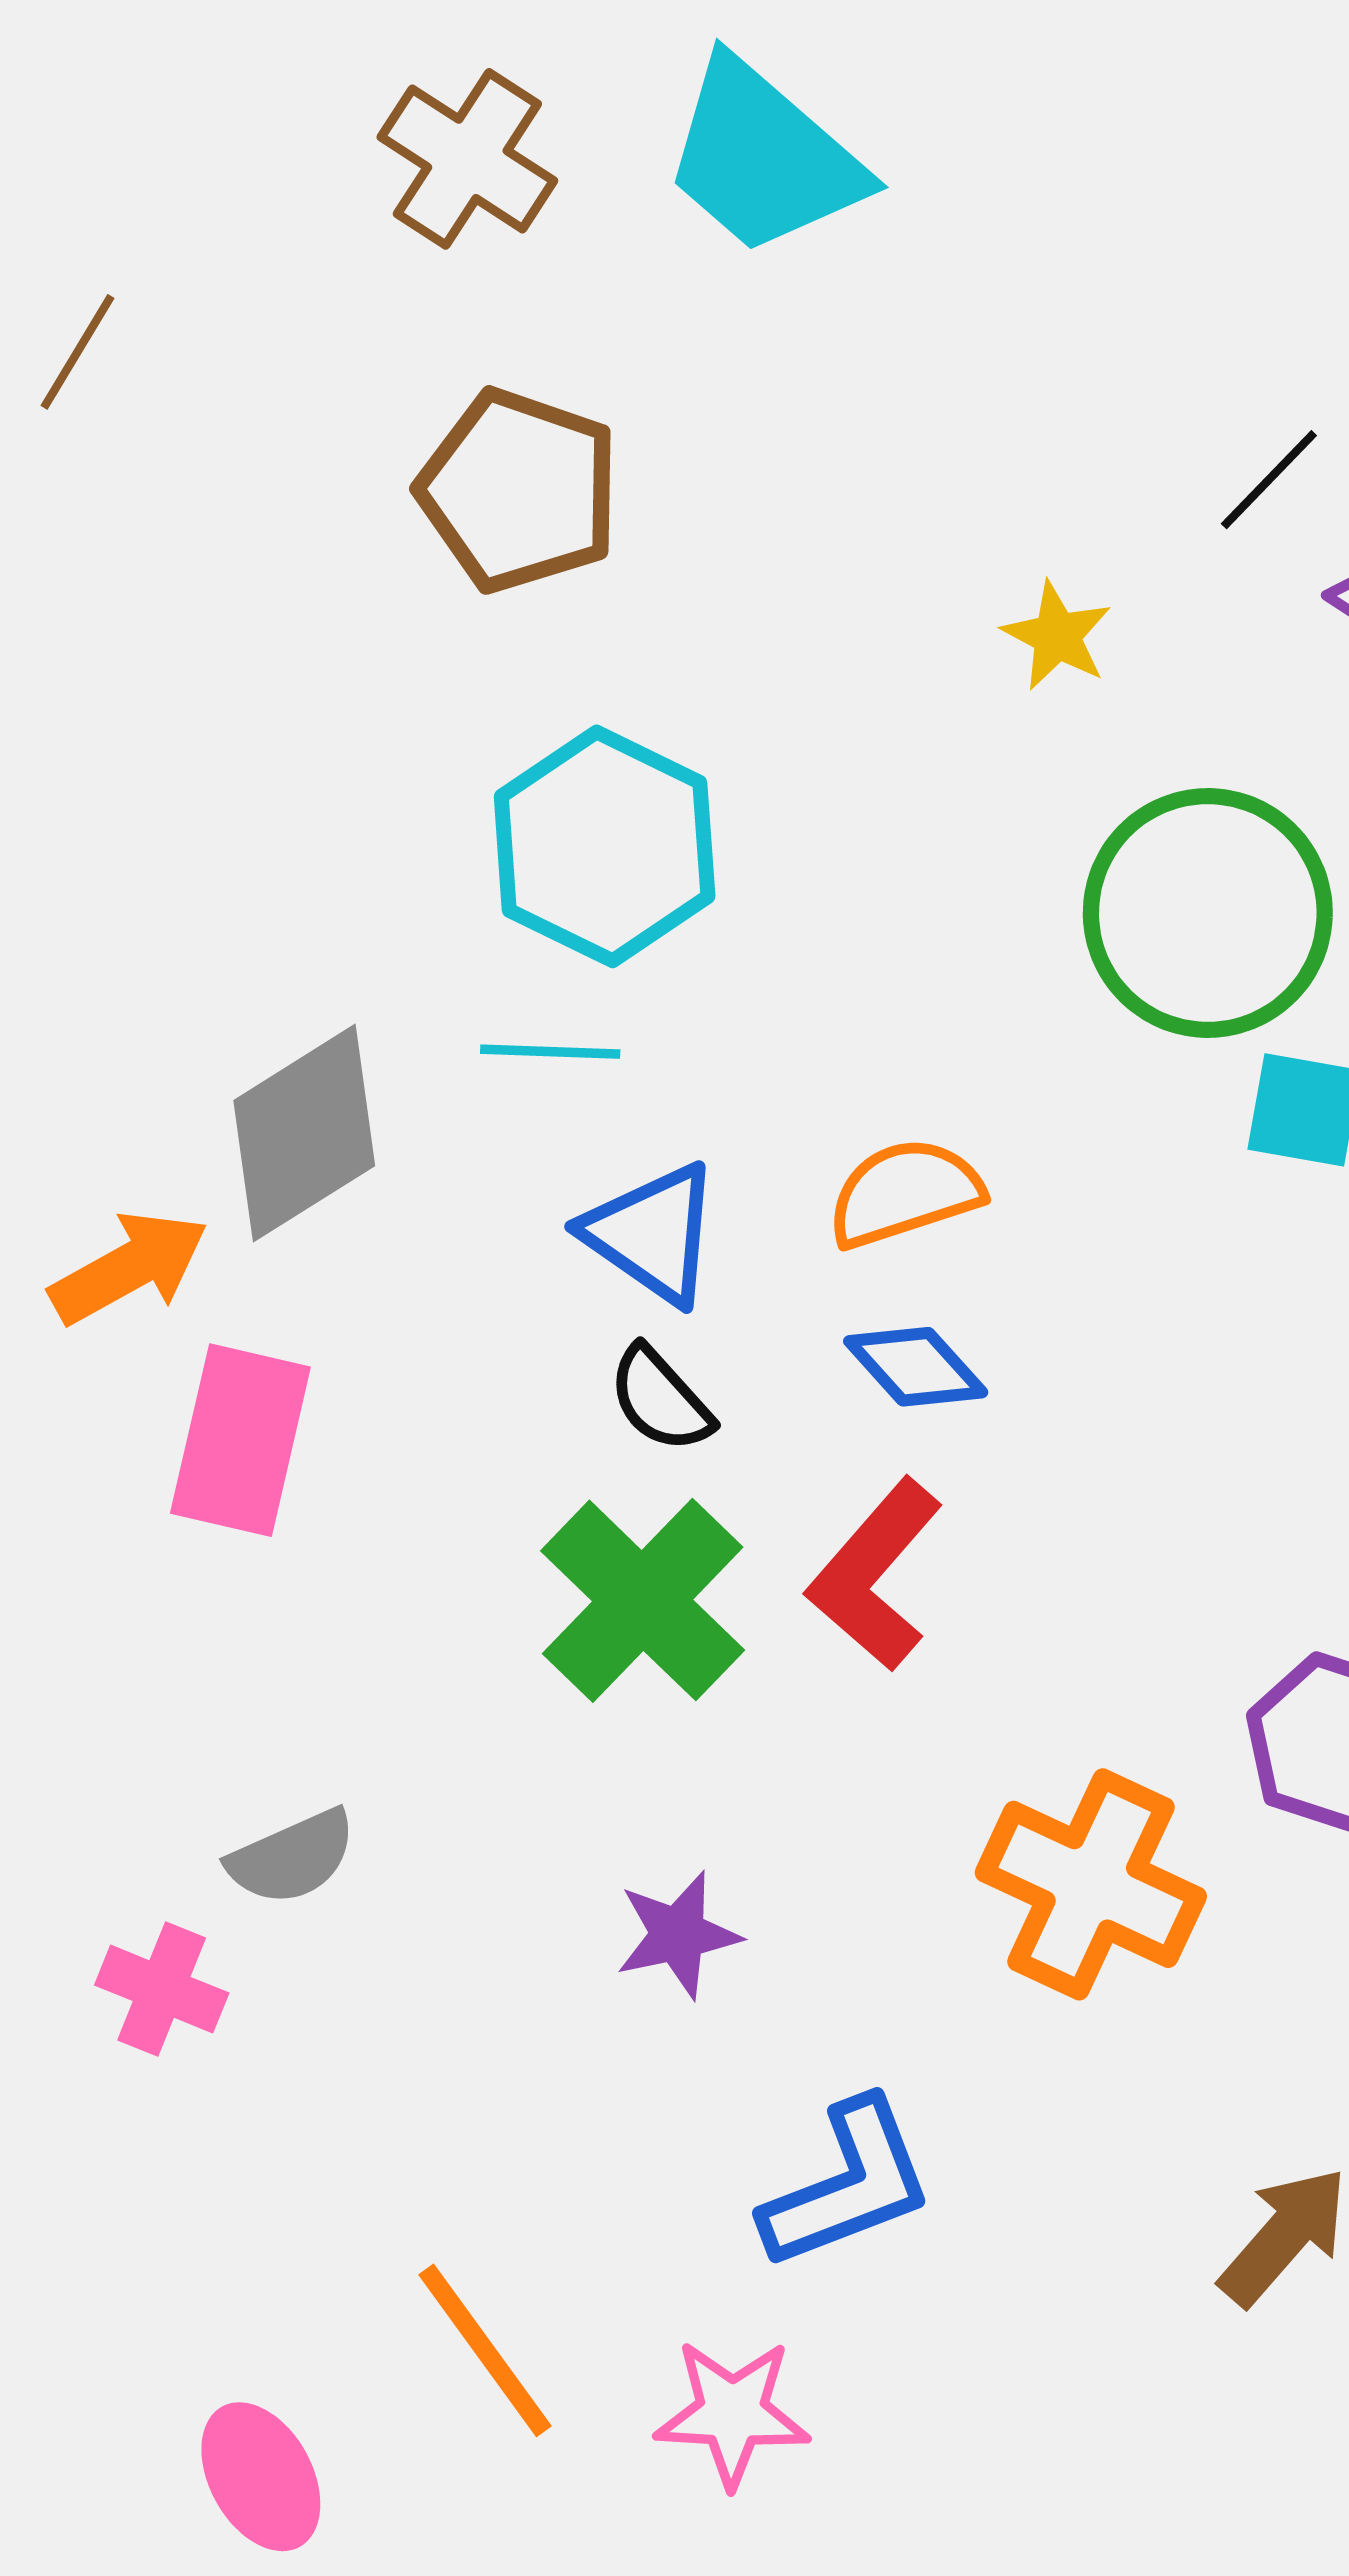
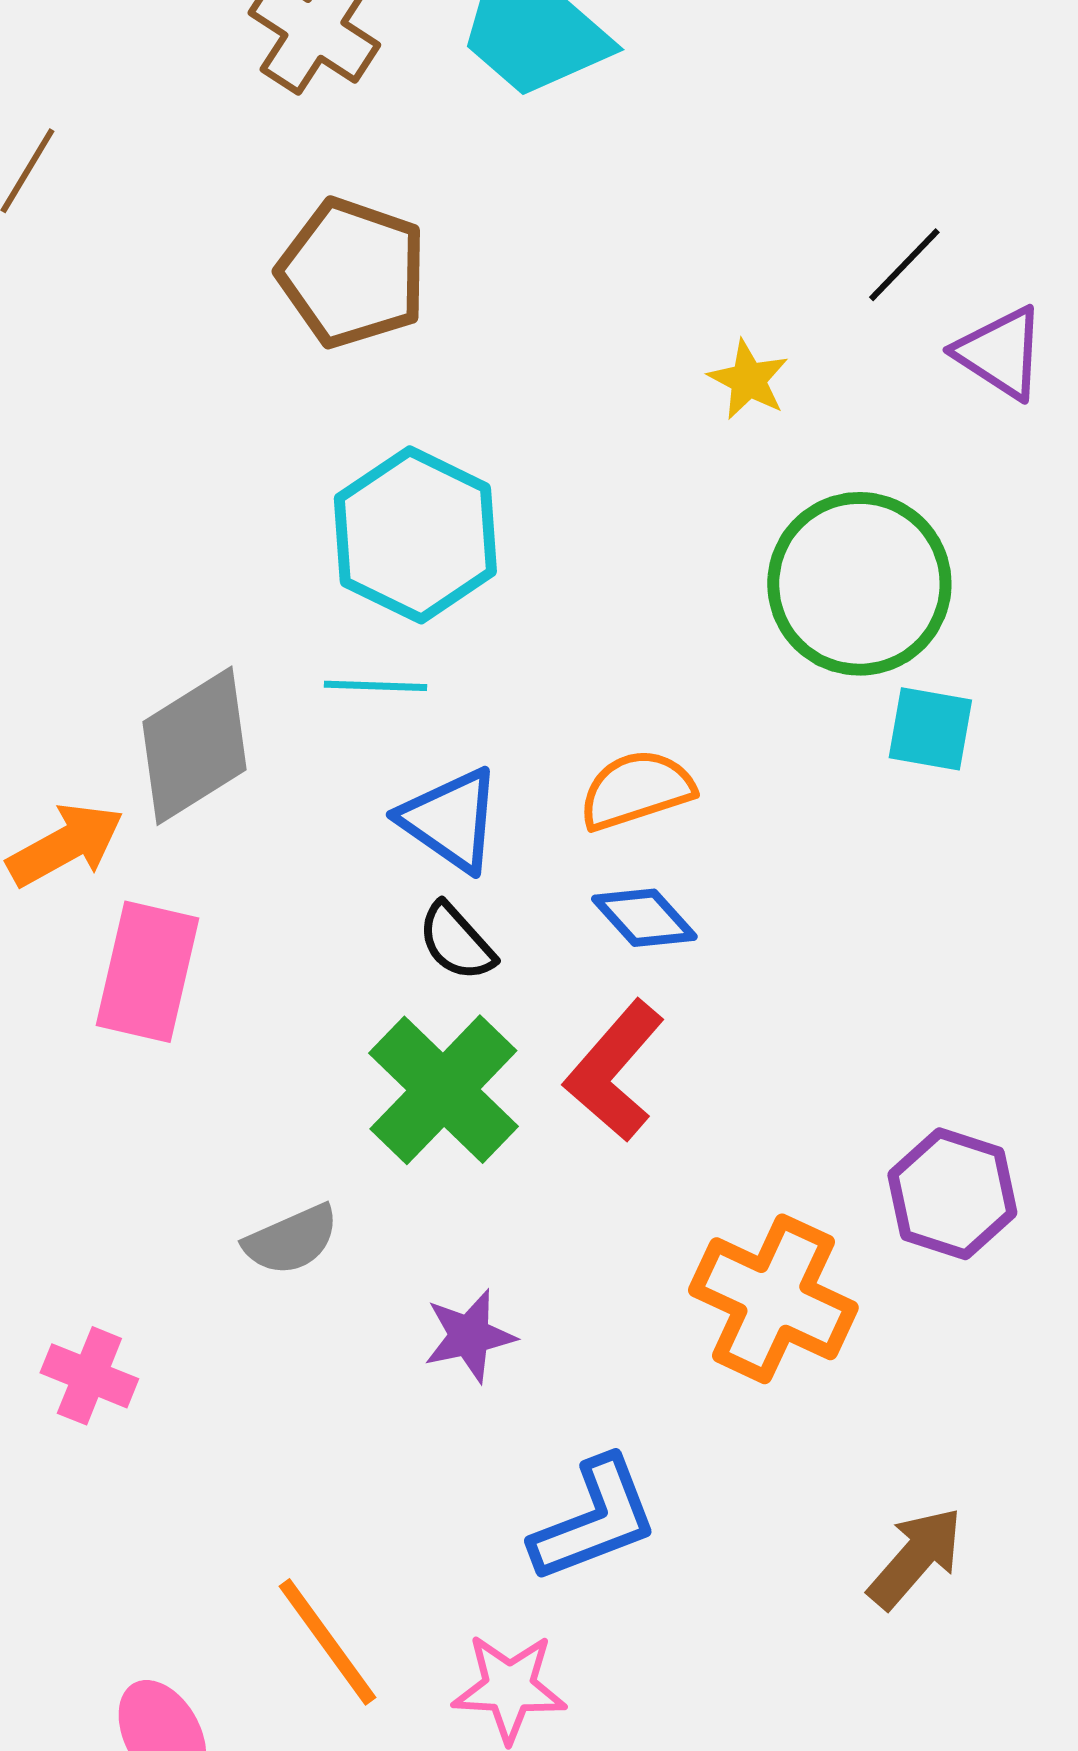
gray semicircle: (292, 1857) -> (291, 1240), moved

